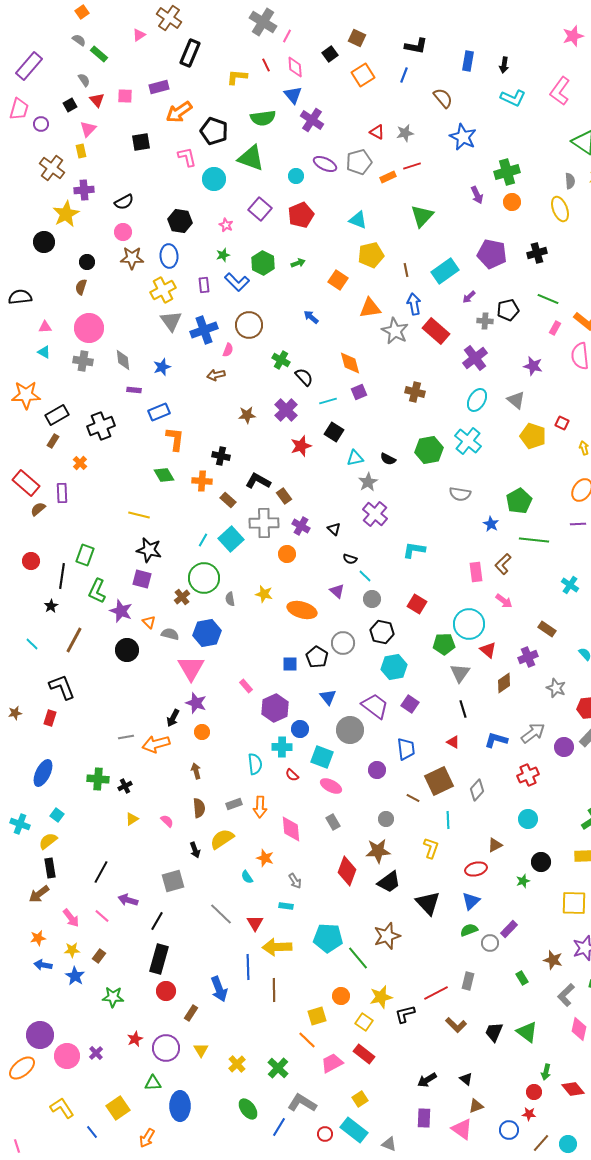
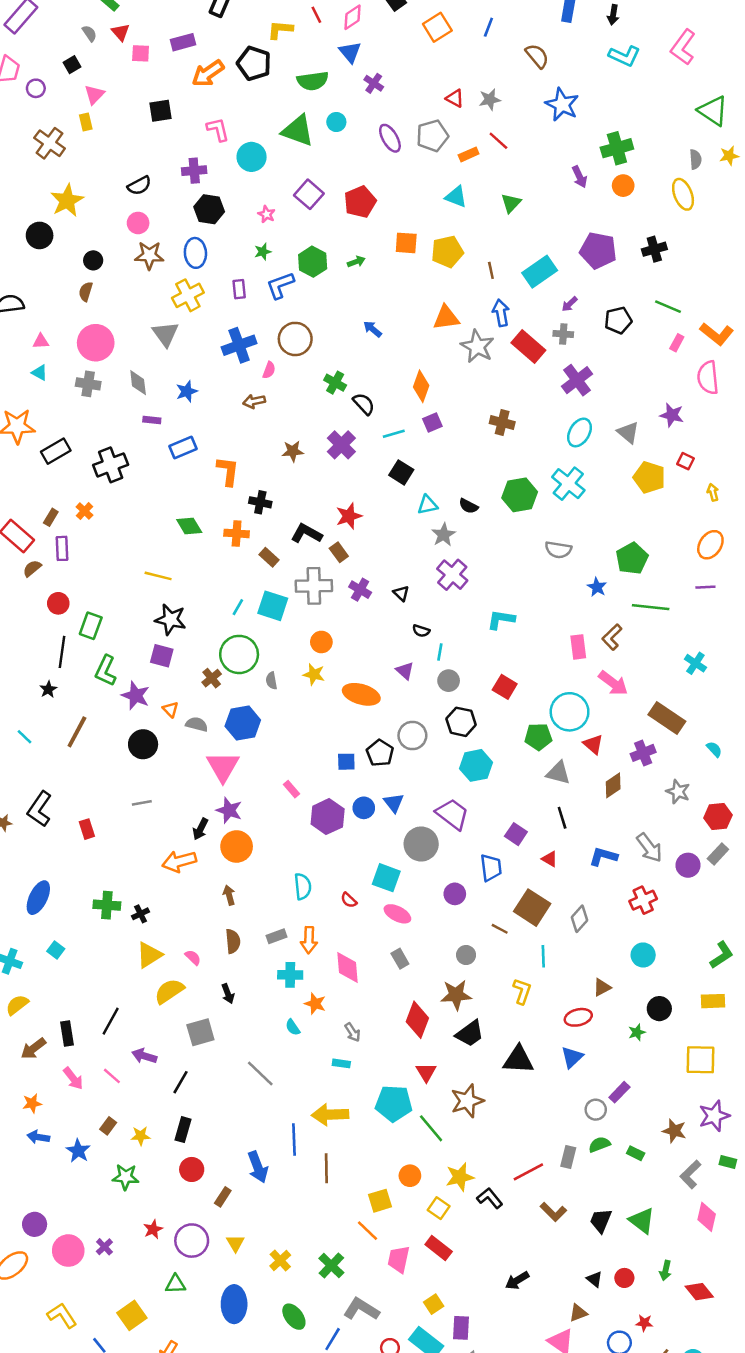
pink diamond: (295, 67) -> (353, 17), turned 60
red triangle: (97, 100) -> (121, 32), moved
purple cross: (312, 120) -> (374, 83), size x0.7
black pentagon: (214, 131) -> (254, 63), moved
purple ellipse: (325, 164) -> (390, 138), turned 35
red line: (412, 166) -> (498, 141), turned 60
cyan circle: (296, 176) -> (336, 122), moved
purple cross: (84, 190) -> (194, 171), moved
green triangle: (422, 216) -> (511, 203), size x0.7
cyan triangle: (358, 220) -> (456, 197), moved
orange square: (338, 280) -> (406, 243), moved, turned -30
blue L-shape: (237, 282) -> (280, 285), turned 115
gray triangle: (171, 321) -> (165, 334), moved
gray cross: (485, 321) -> (563, 334), moved
orange diamond: (350, 363) -> (421, 386), turned 35
purple star: (533, 366) -> (672, 415), moved
orange L-shape: (175, 439) -> (228, 471), moved
brown rectangle: (53, 441) -> (51, 517), moved
red star: (301, 446) -> (349, 516), moved
cyan square: (231, 539) -> (273, 606), turned -30
orange circle: (287, 554) -> (321, 642), moved
red circle: (31, 561) -> (58, 603), moved
cyan line: (365, 576) -> (440, 652), turned 56
pink arrow: (504, 601) -> (613, 683), size x1.4
brown rectangle: (547, 629) -> (667, 718), size x1.6
gray triangle: (460, 673) -> (558, 773), turned -50
black L-shape: (62, 687) -> (40, 809), moved, turned -124
purple square: (410, 704) -> (516, 834), moved
red rectangle: (50, 718) -> (87, 829), moved, turned -35
blue circle: (300, 729) -> (364, 808), moved
orange circle: (202, 732) -> (237, 846), size x1.6
gray arrow: (533, 733) -> (649, 848), turned 90
gray line: (126, 737) -> (142, 803), moved
cyan cross: (282, 747) -> (290, 975), moved
brown square: (439, 781) -> (532, 908), turned -32
yellow triangle: (132, 819) -> (149, 955), size x1.6
yellow semicircle: (222, 839) -> (169, 991), moved
yellow semicircle: (48, 841) -> (17, 1005), moved
black rectangle: (50, 868) -> (67, 1034), moved
black triangle: (428, 903) -> (518, 1060), turned -44
red triangle: (255, 923) -> (426, 1072), moved
green semicircle: (469, 930) -> (599, 1145), moved
yellow star: (72, 950) -> (141, 1136), moved
black rectangle: (159, 959) -> (183, 1130), size x0.7
green rectangle: (522, 978) -> (636, 1153), turned -32
black L-shape: (405, 1014) -> (490, 1198), turned 65
purple circle: (40, 1035) -> (35, 1224), size x0.7
pink trapezoid: (332, 1063) -> (399, 1259), turned -50
black triangle: (466, 1079) -> (594, 1279), moved
red circle: (534, 1092) -> (624, 1278), moved
blue ellipse: (180, 1106) -> (234, 1304), moved
purple rectangle: (424, 1118) -> (461, 1328), moved

